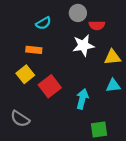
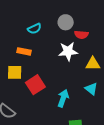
yellow square: (25, 74) -> (15, 72), turned 35
cyan triangle: (113, 86) -> (91, 89), turned 40

